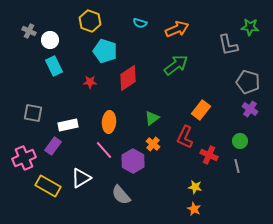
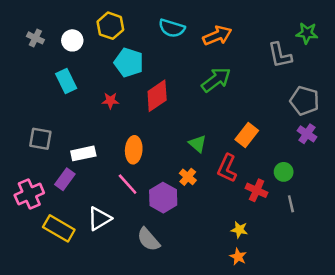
cyan semicircle: (140, 23) -> (172, 28), size x1.5
white circle: (50, 40) -> (72, 40), moved
green triangle: (152, 118) -> (198, 144), moved, turned -42
green circle: (240, 141) -> (284, 172), moved

